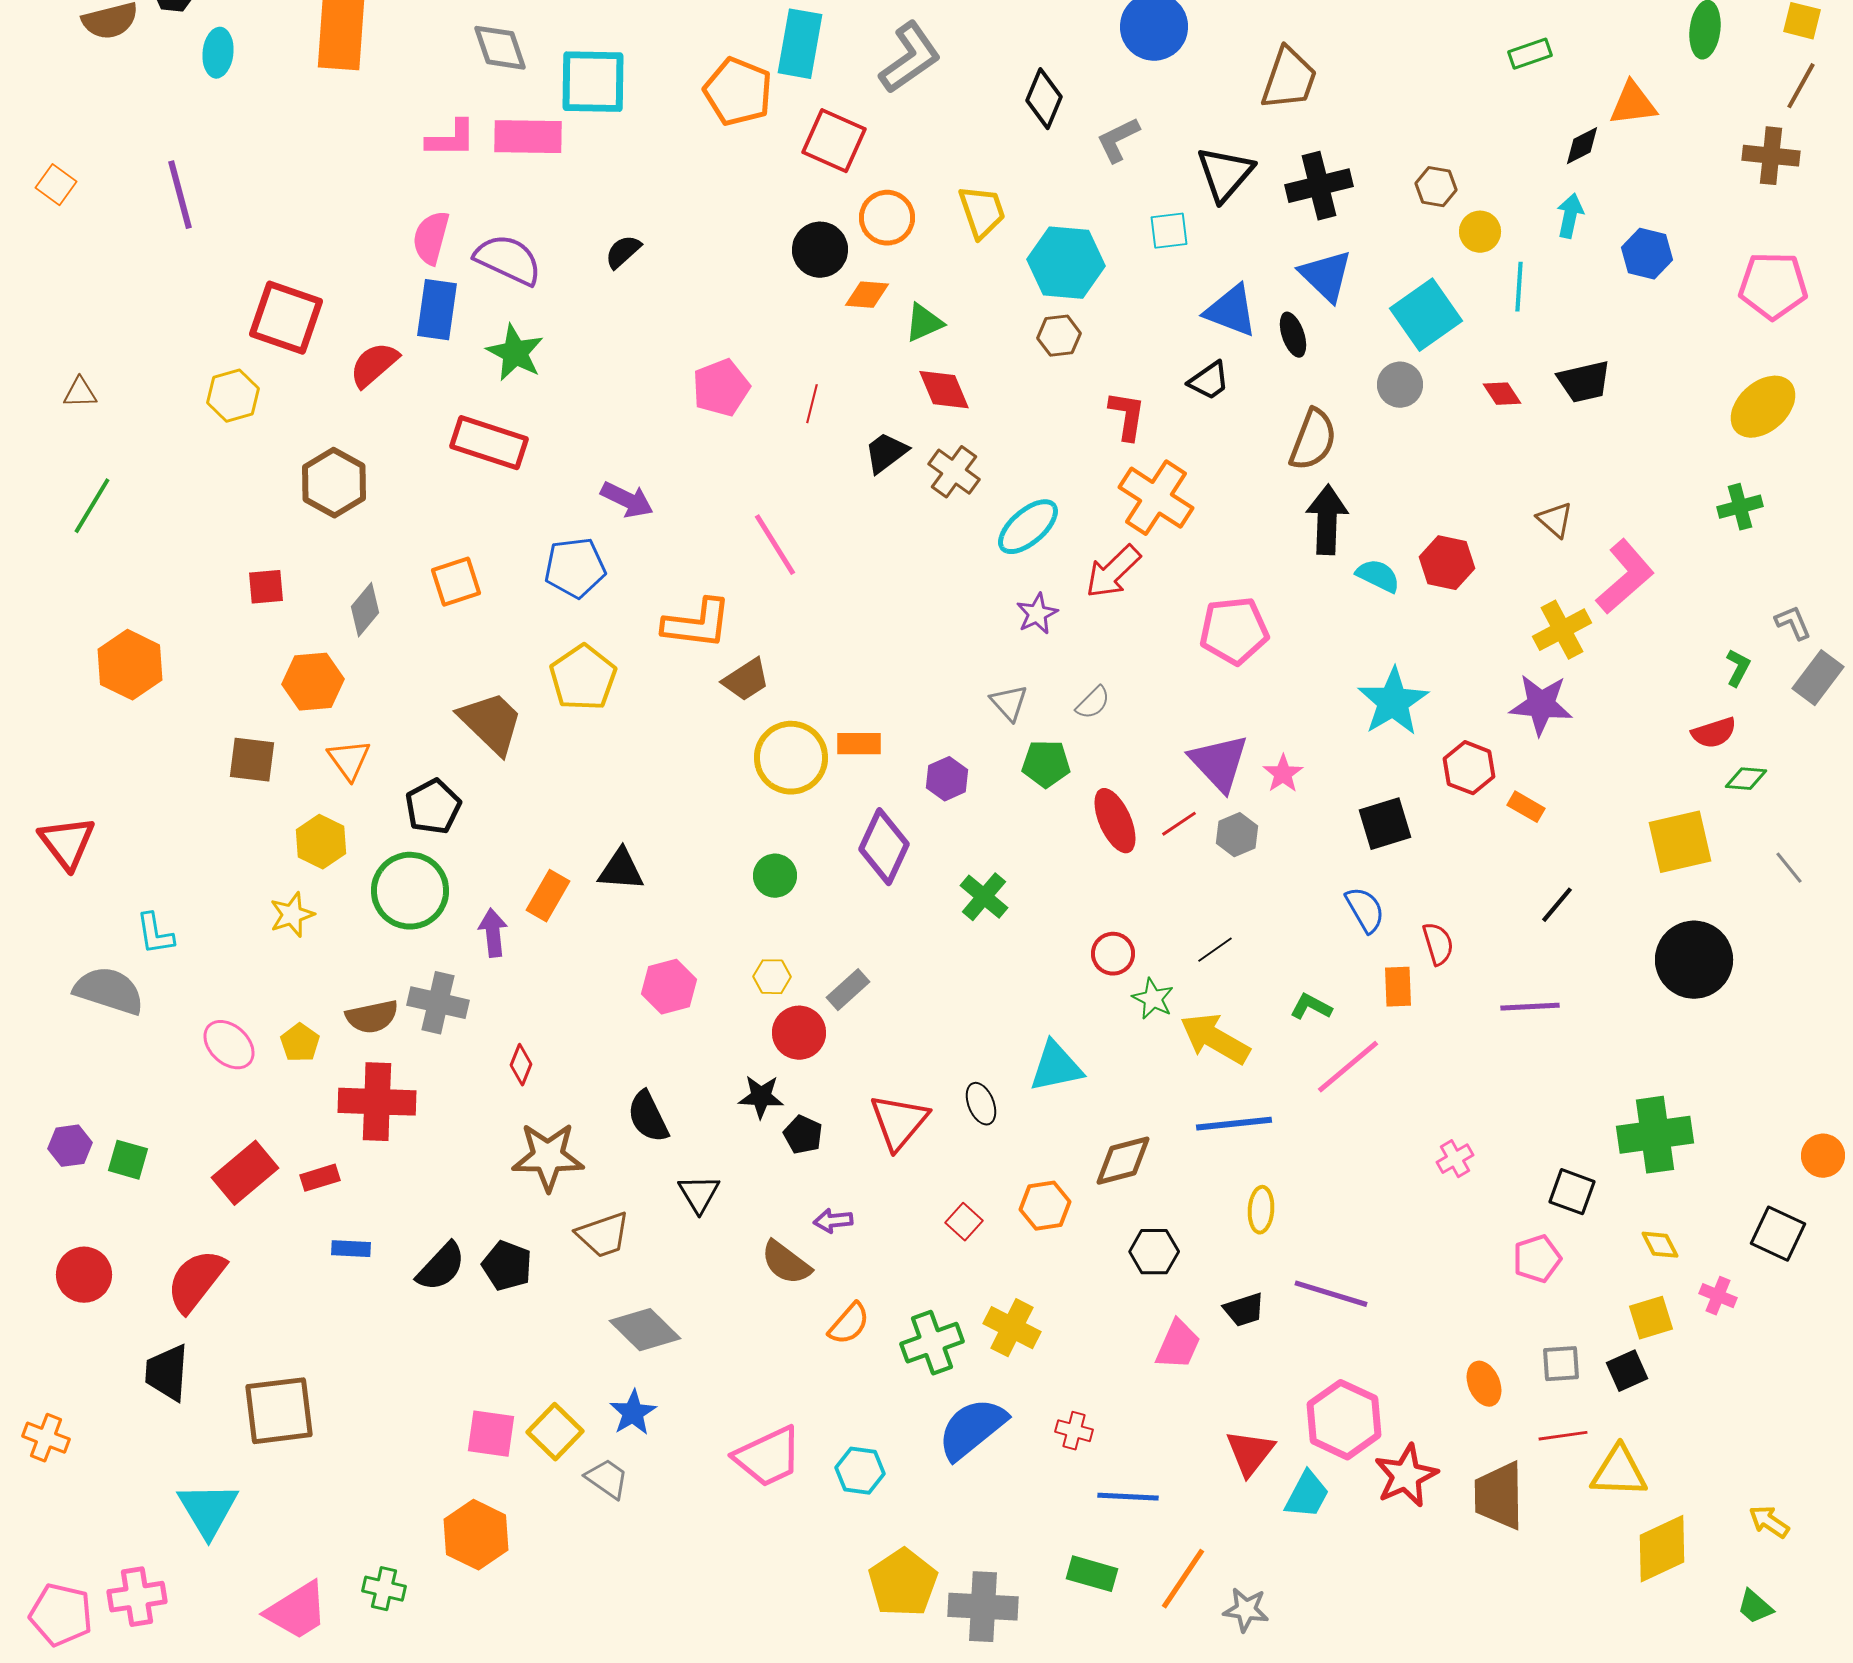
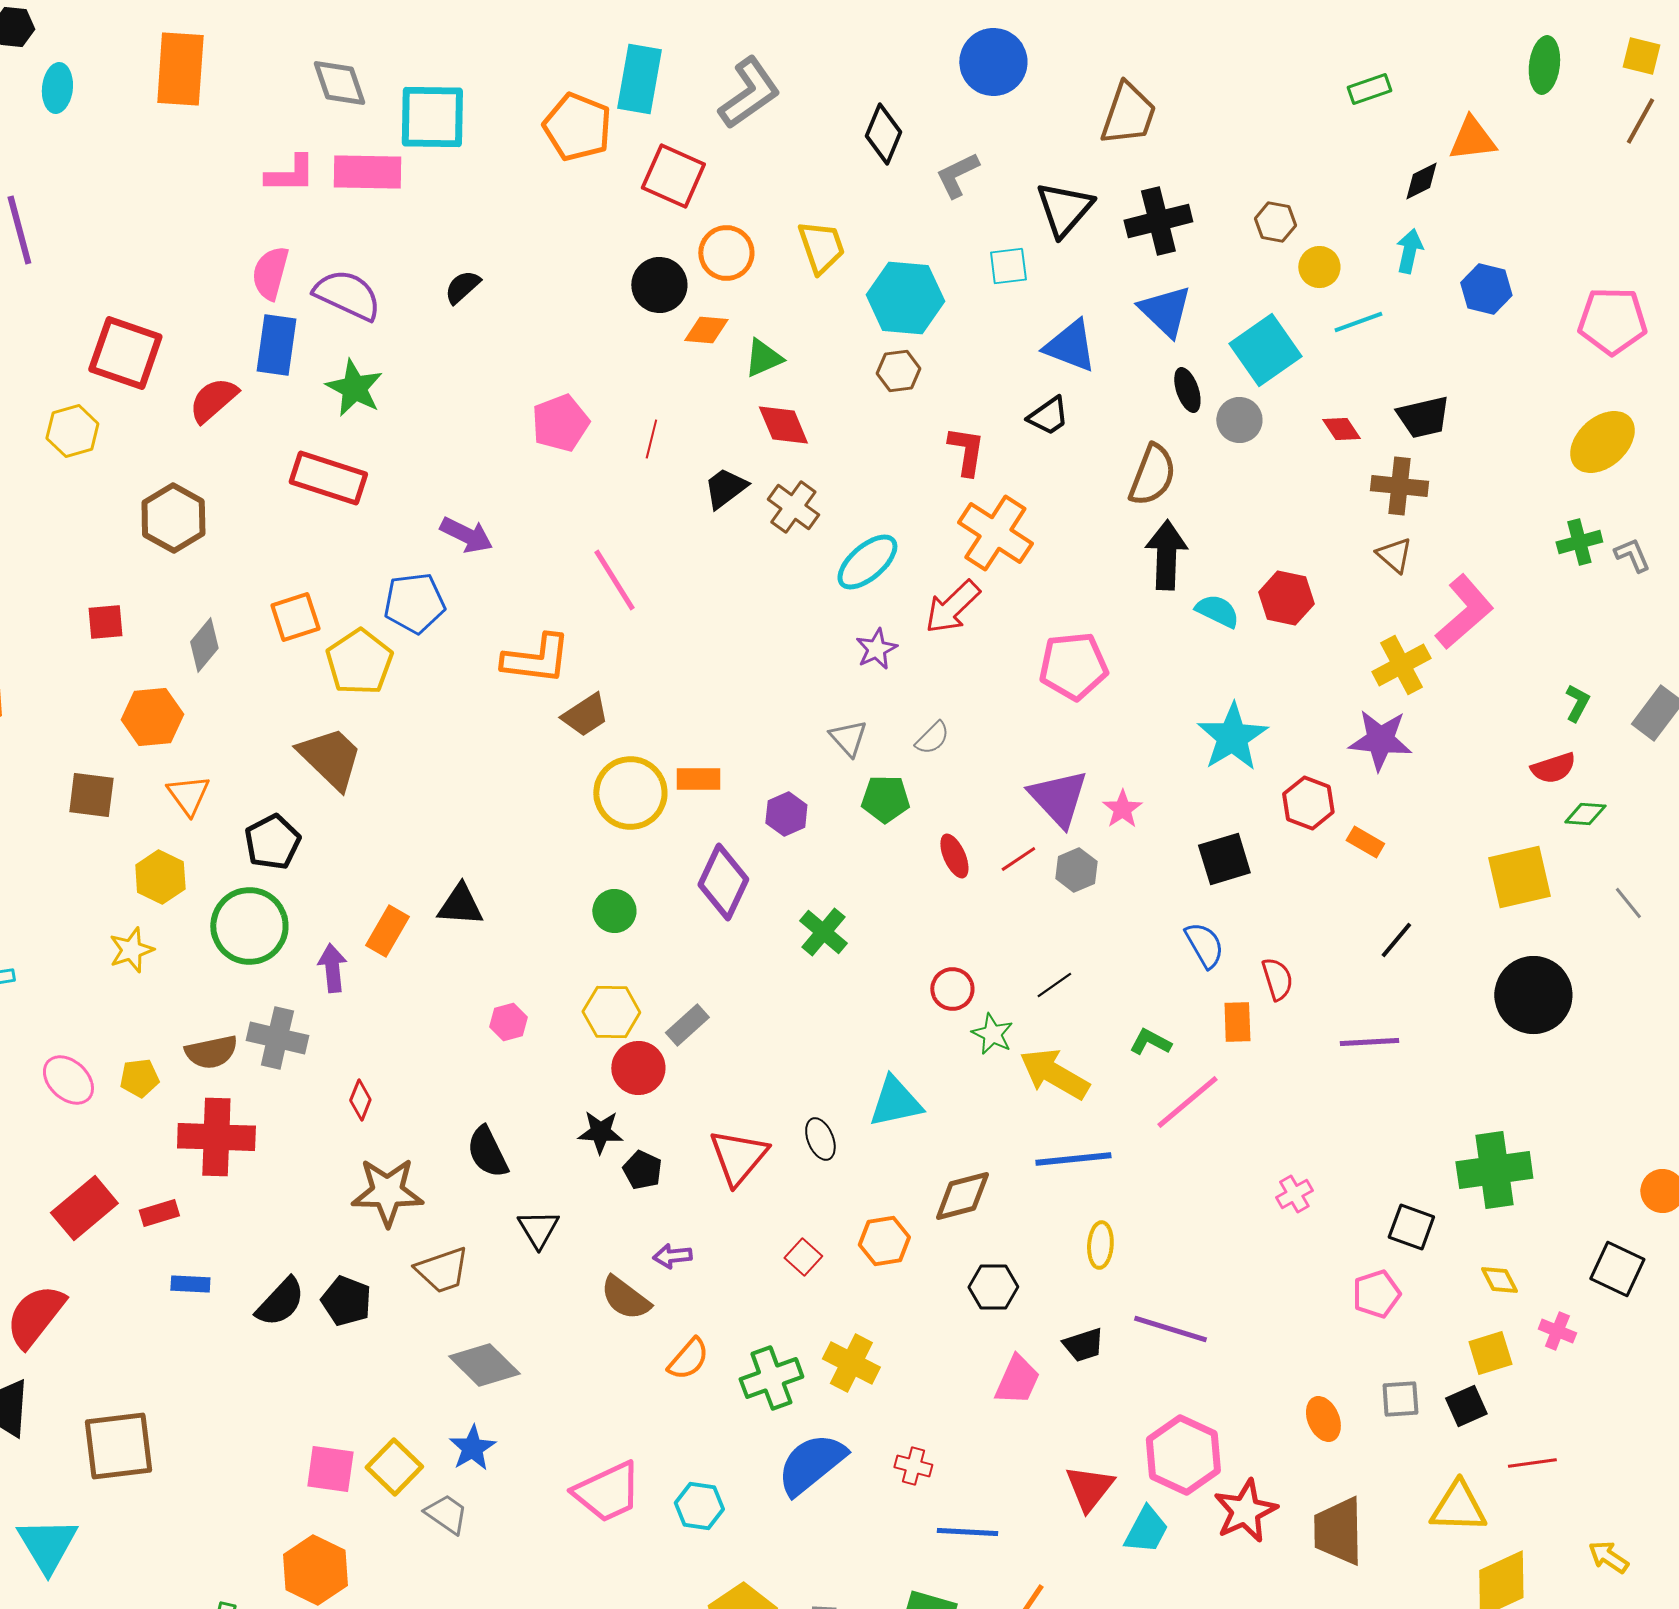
brown cross: (1771, 156) -> (1399, 486), moved
cyan line: (1519, 287) -> (1358, 322), turned 66
black ellipse: (1293, 335) -> (1187, 390), moved
gray L-shape: (1793, 623) -> (1632, 555), moved
yellow pentagon: (583, 678) -> (359, 662), moved
red ellipse: (1115, 821) -> (954, 856), size x0.7
yellow hexagon: (772, 977) -> (611, 1012), size x1.5
pink hexagon: (669, 987) -> (508, 1022), size x0.7
yellow pentagon: (300, 1043) -> (139, 1078), turned 30
red line: (1563, 1436) -> (1532, 1463), moved

